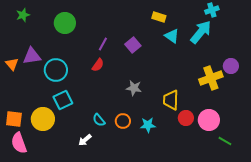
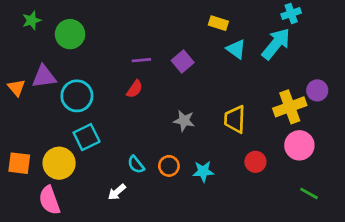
green circle: (65, 23) -> (70, 34), moved
purple line: (103, 44) -> (141, 60), turned 56
yellow trapezoid: (171, 100) -> (235, 119), moved
pink circle: (209, 120) -> (299, 145), moved
pink semicircle: (19, 143) -> (49, 200), moved

